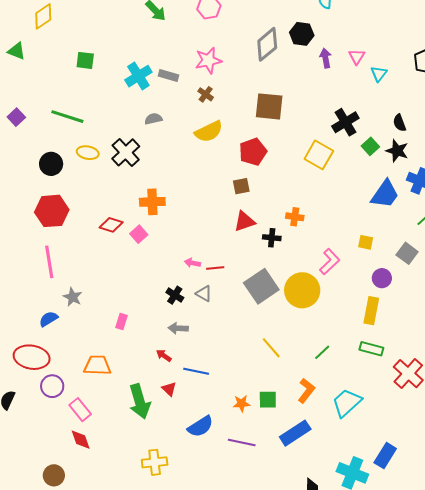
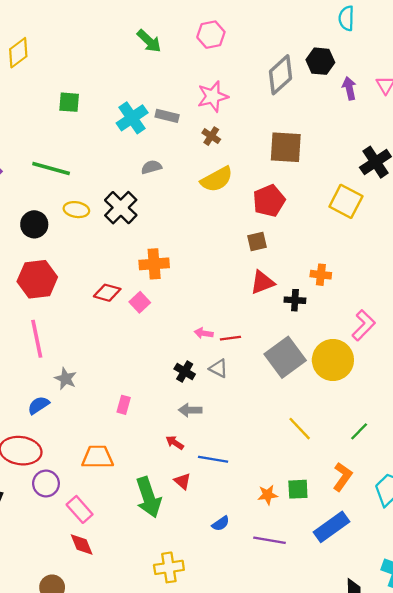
blue semicircle: (200, 426) -> (221, 524), size x0.6

